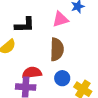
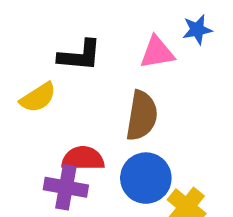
blue circle: (62, 78) -> (146, 178), size x1.5

